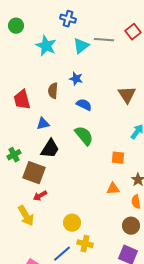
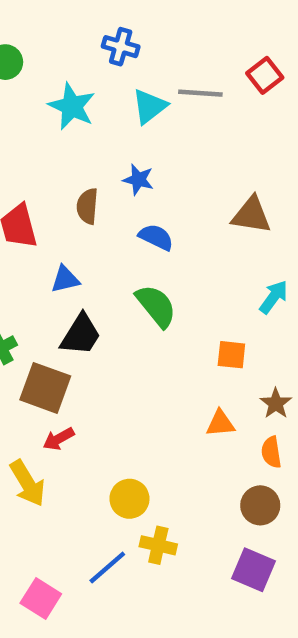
brown triangle: (127, 95) -> (251, 215), turned -48

